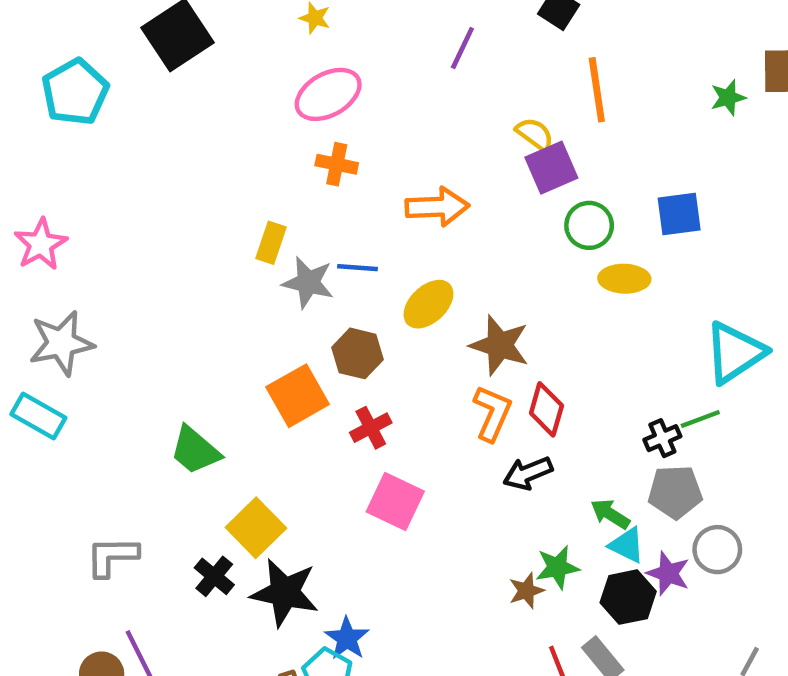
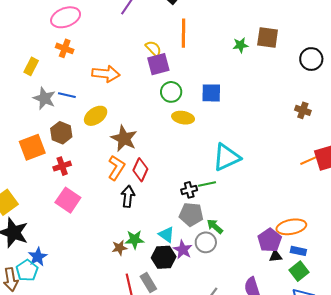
yellow rectangle: (271, 243) -> (31, 66), moved
black arrow: (528, 473) -> (128, 196), turned 110
green arrow: (610, 514) -> (215, 226), moved

